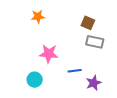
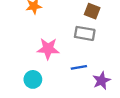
gray rectangle: (95, 42) -> (85, 33), moved

